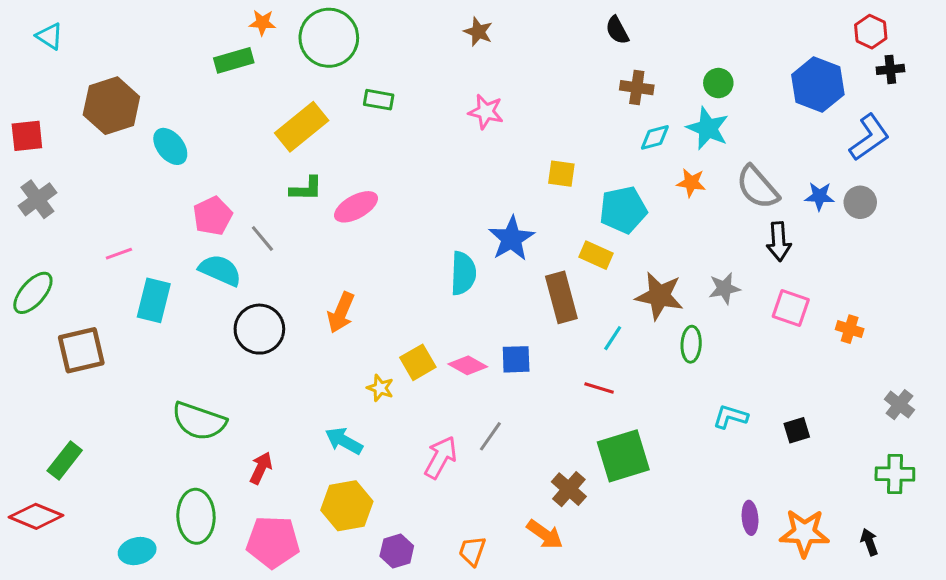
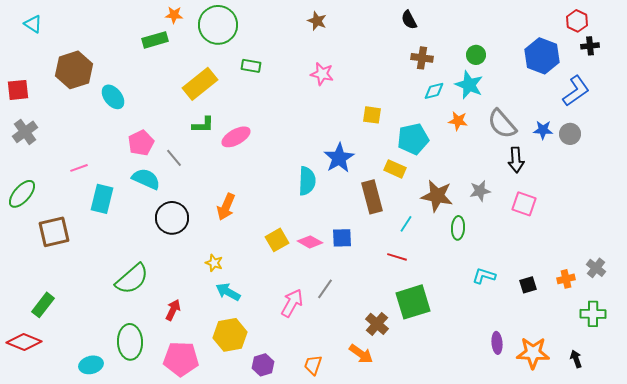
orange cross: (850, 329) -> (566, 279), moved, turned -30
yellow star: (380, 388) -> (214, 263), moved
green semicircle: (199, 421) -> (132, 279), turned -60

